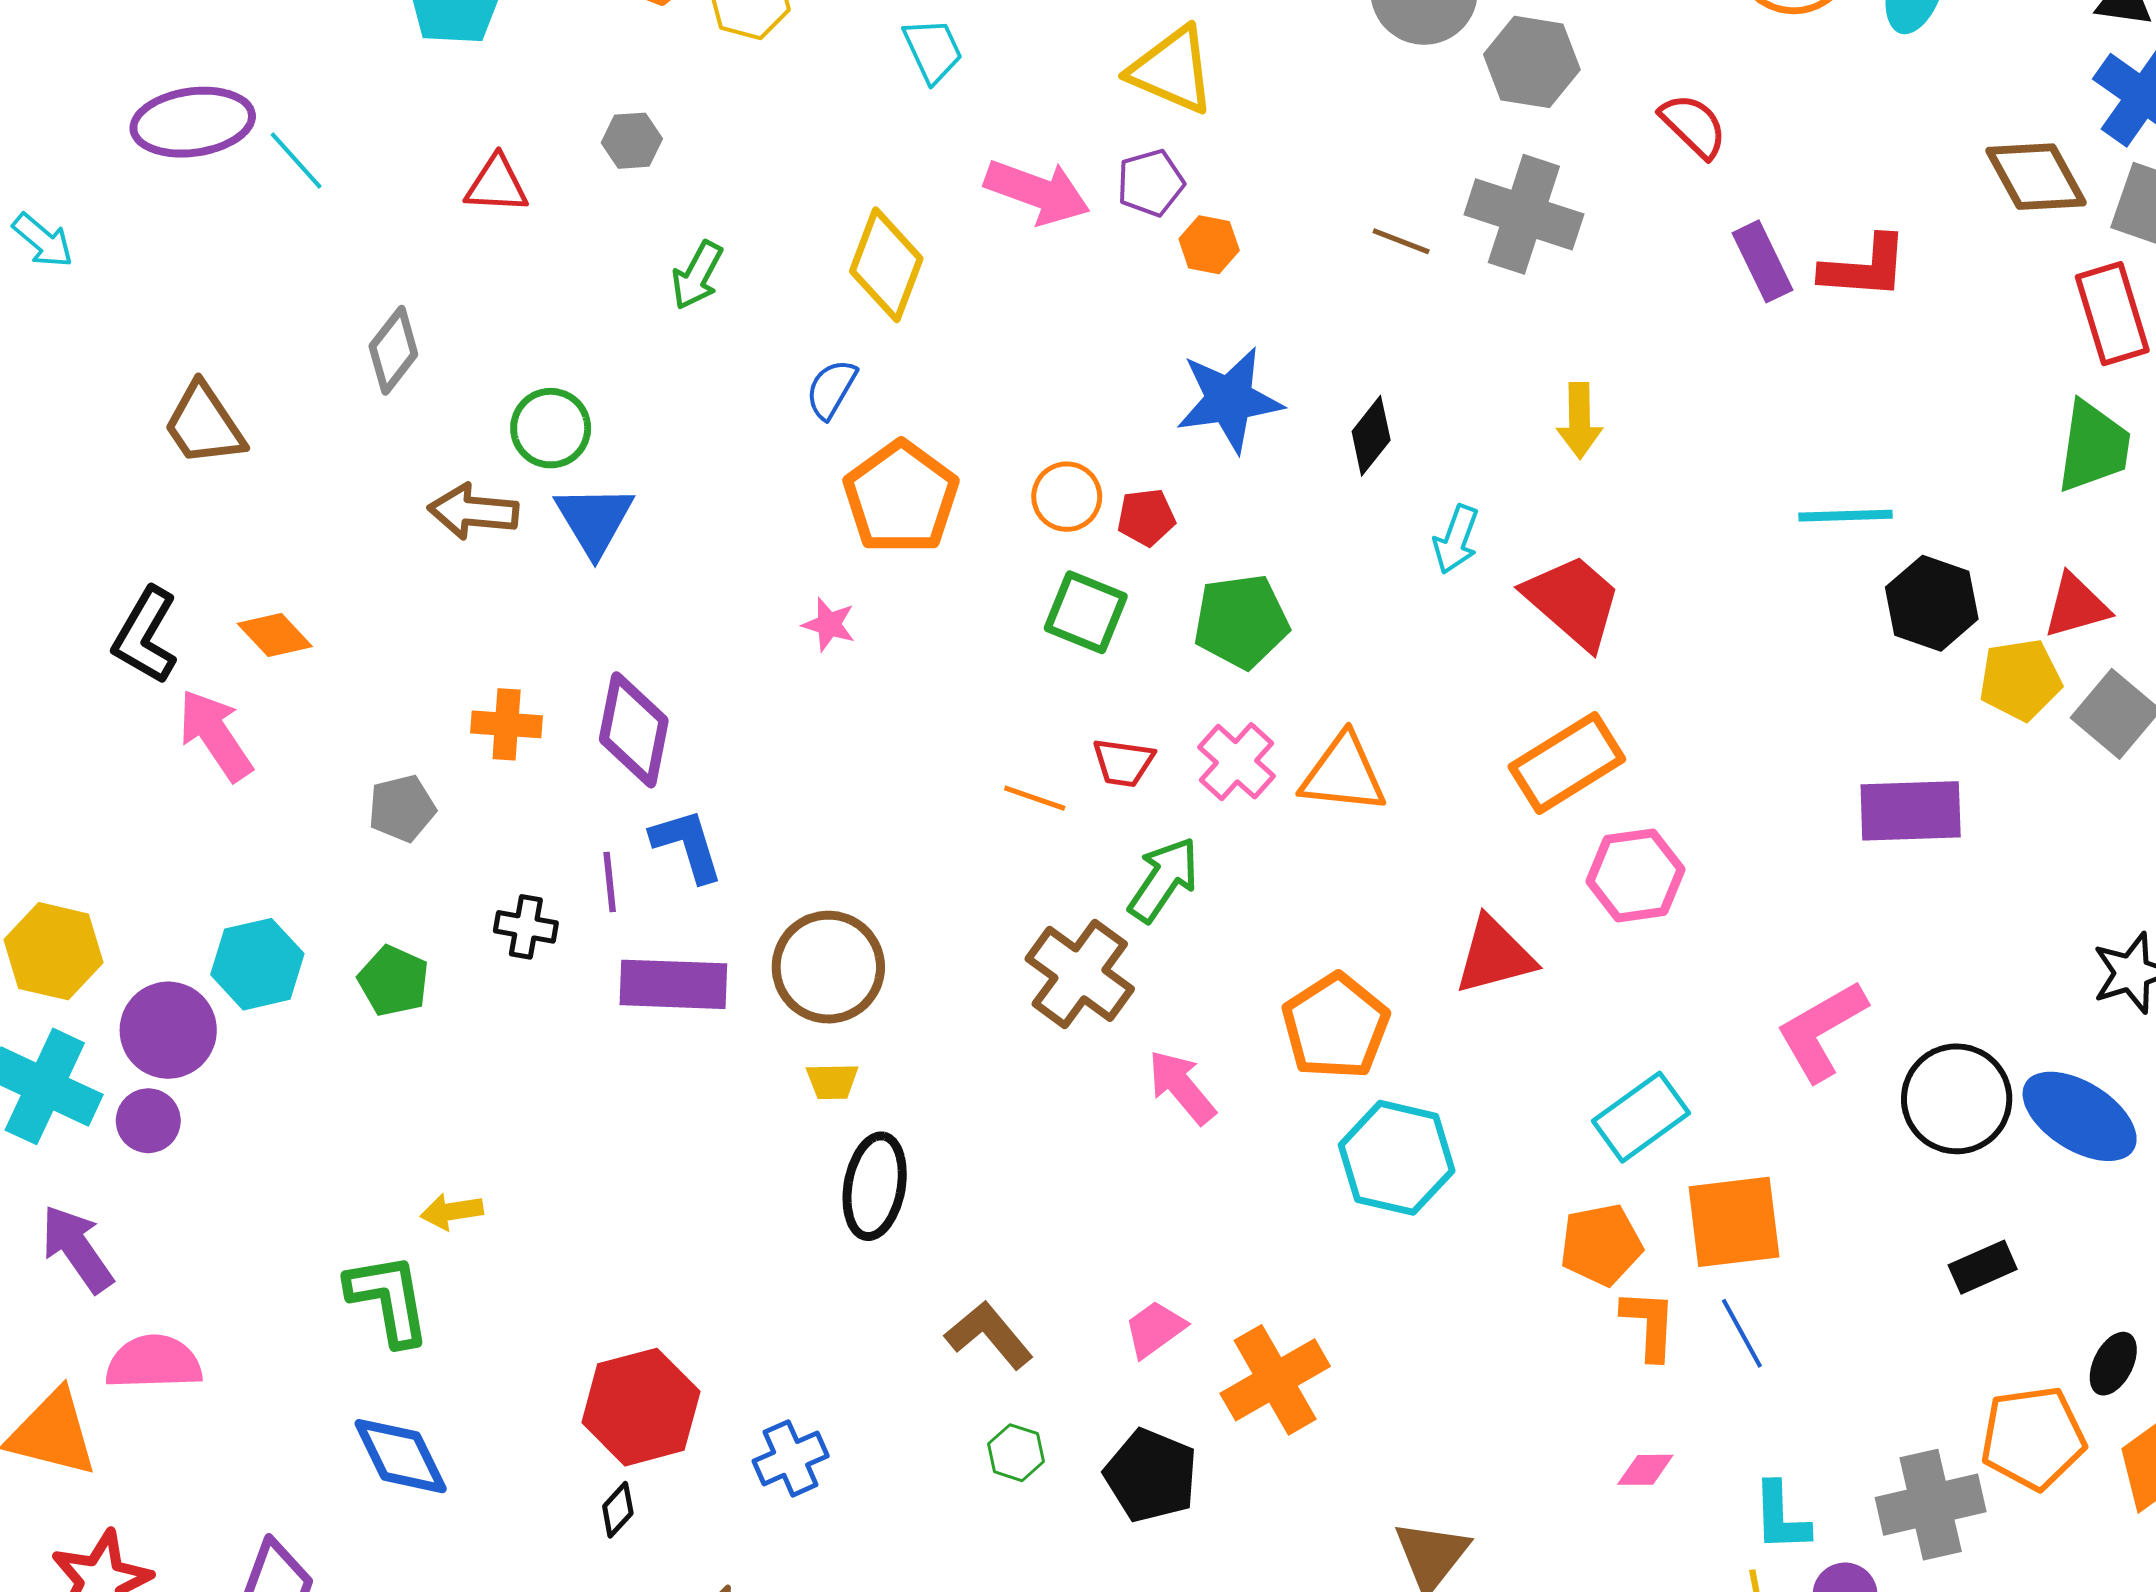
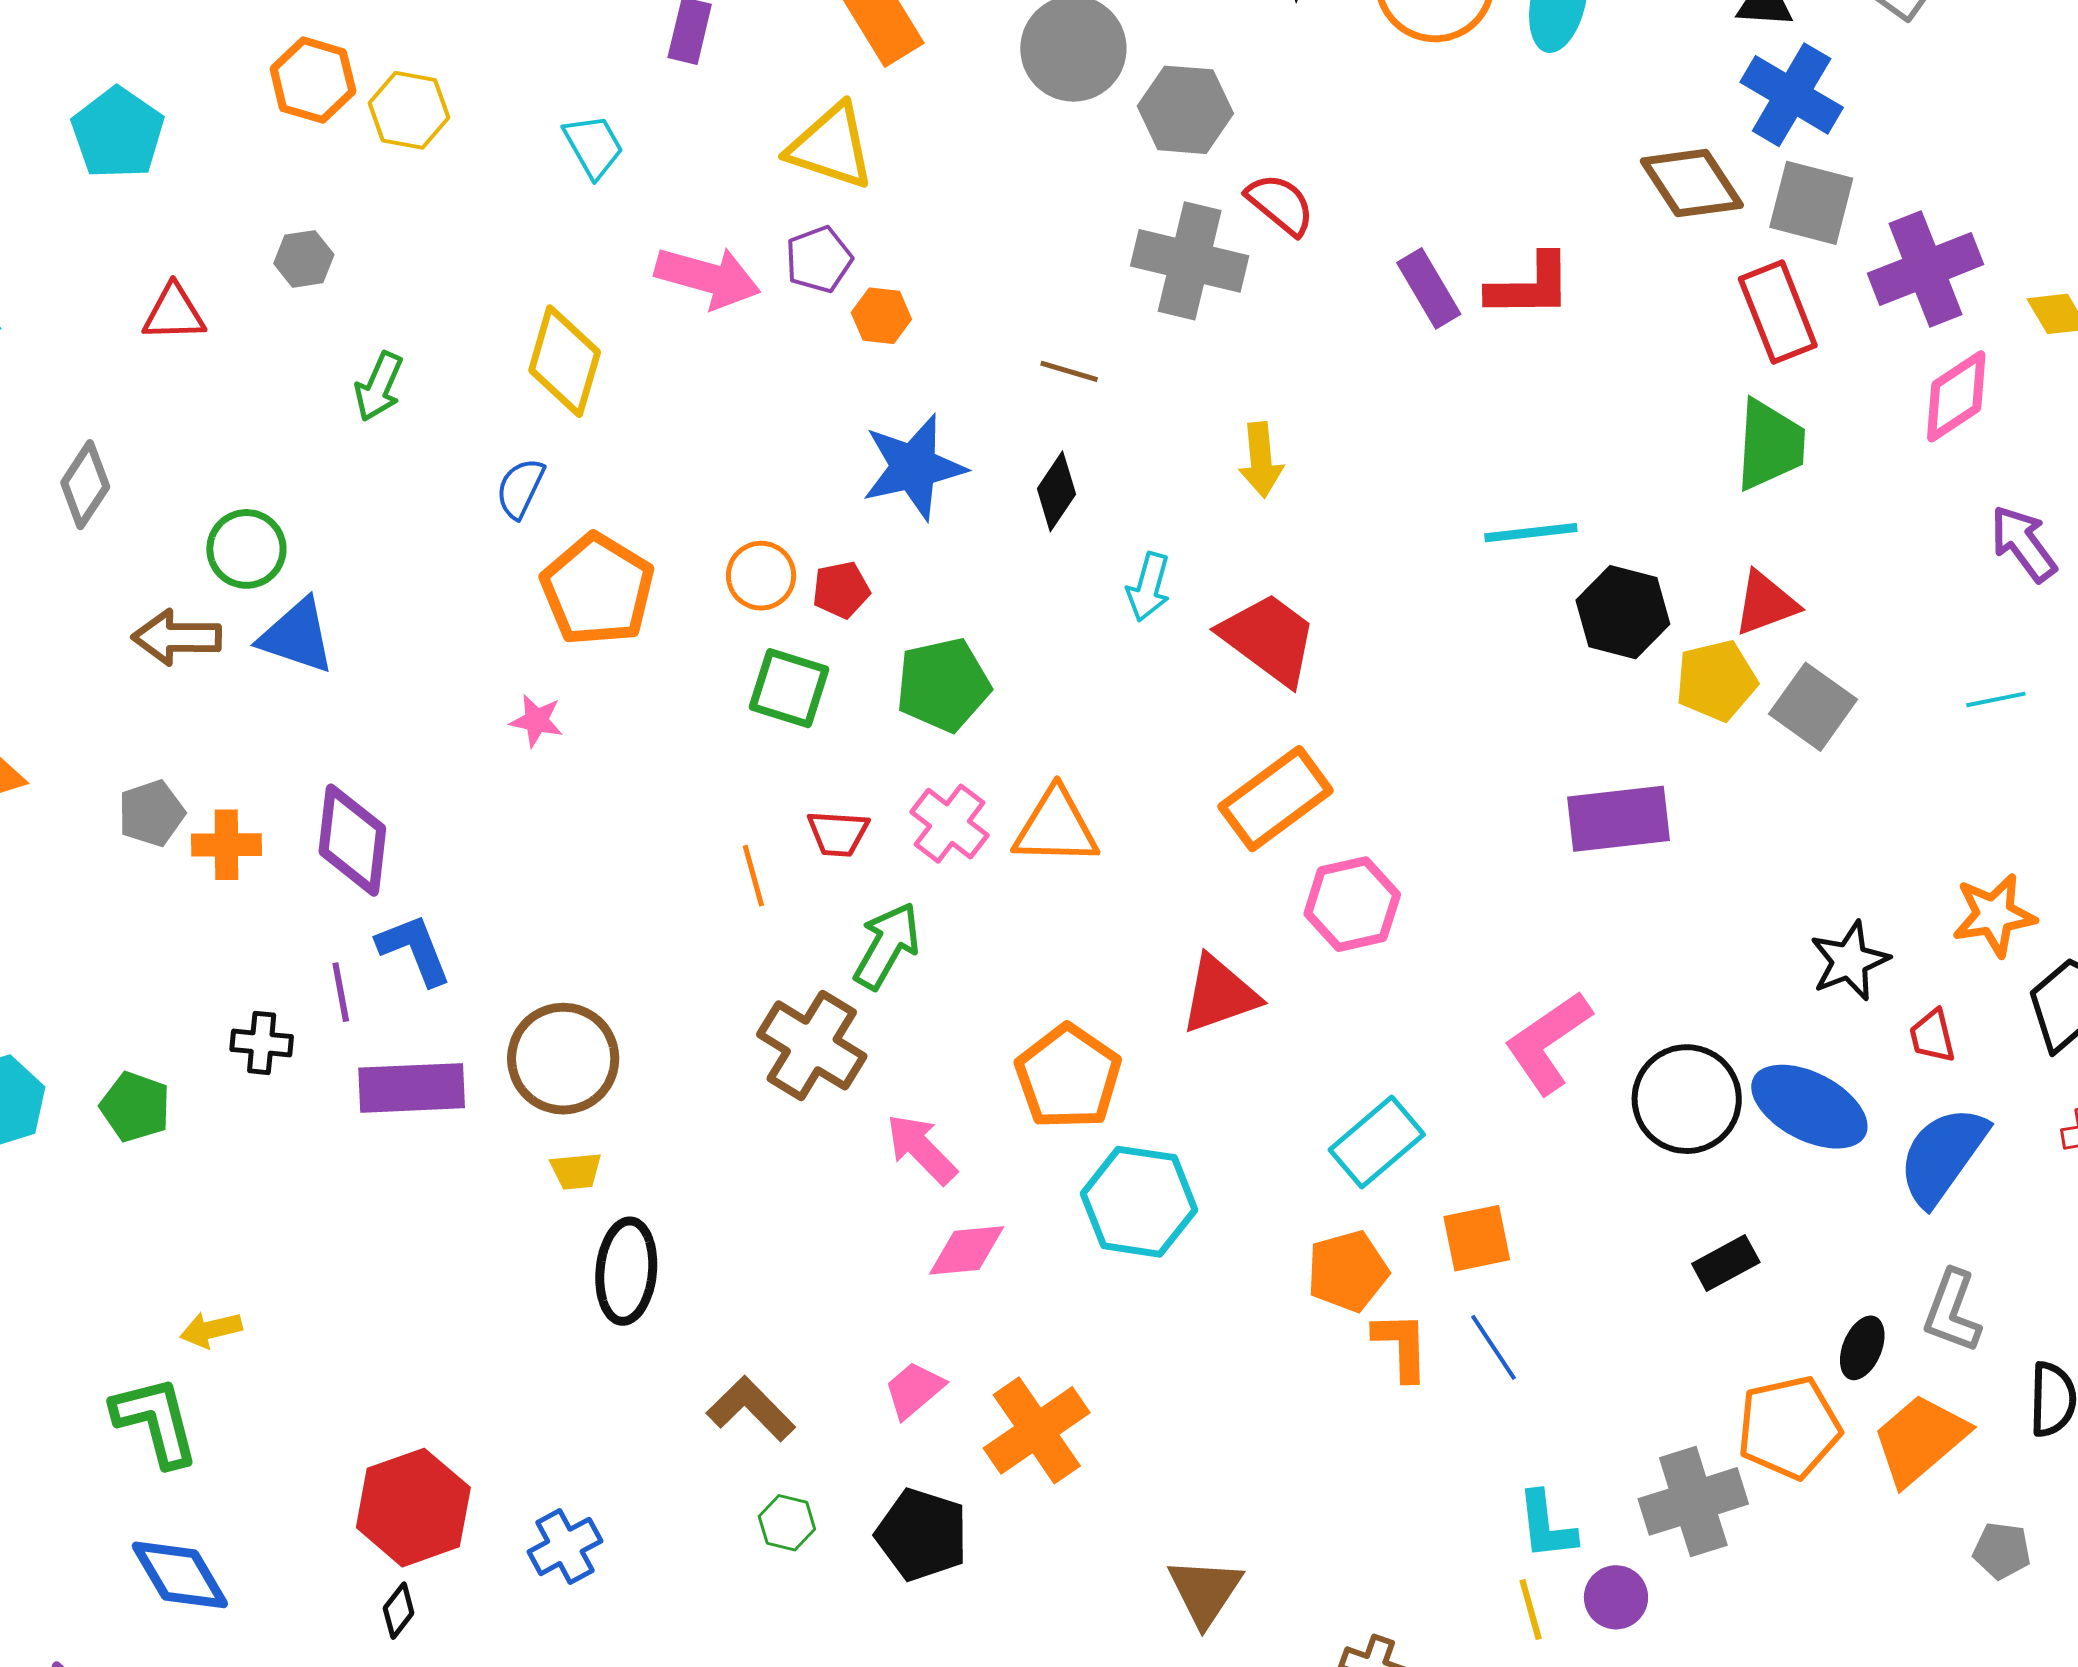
red semicircle: (1693, 126) -> (1280, 204), moved
brown line: (1401, 241) -> (1069, 371), moved
blue triangle: (594, 520) -> (297, 636), turned -36
orange line: (1035, 798) -> (753, 876), turned 60
gray pentagon: (402, 808) -> (151, 813), moved
orange square: (1734, 1222) -> (1477, 1238), size x0.7
pink diamond: (1645, 1470) -> (967, 1250), moved, size x1.4

